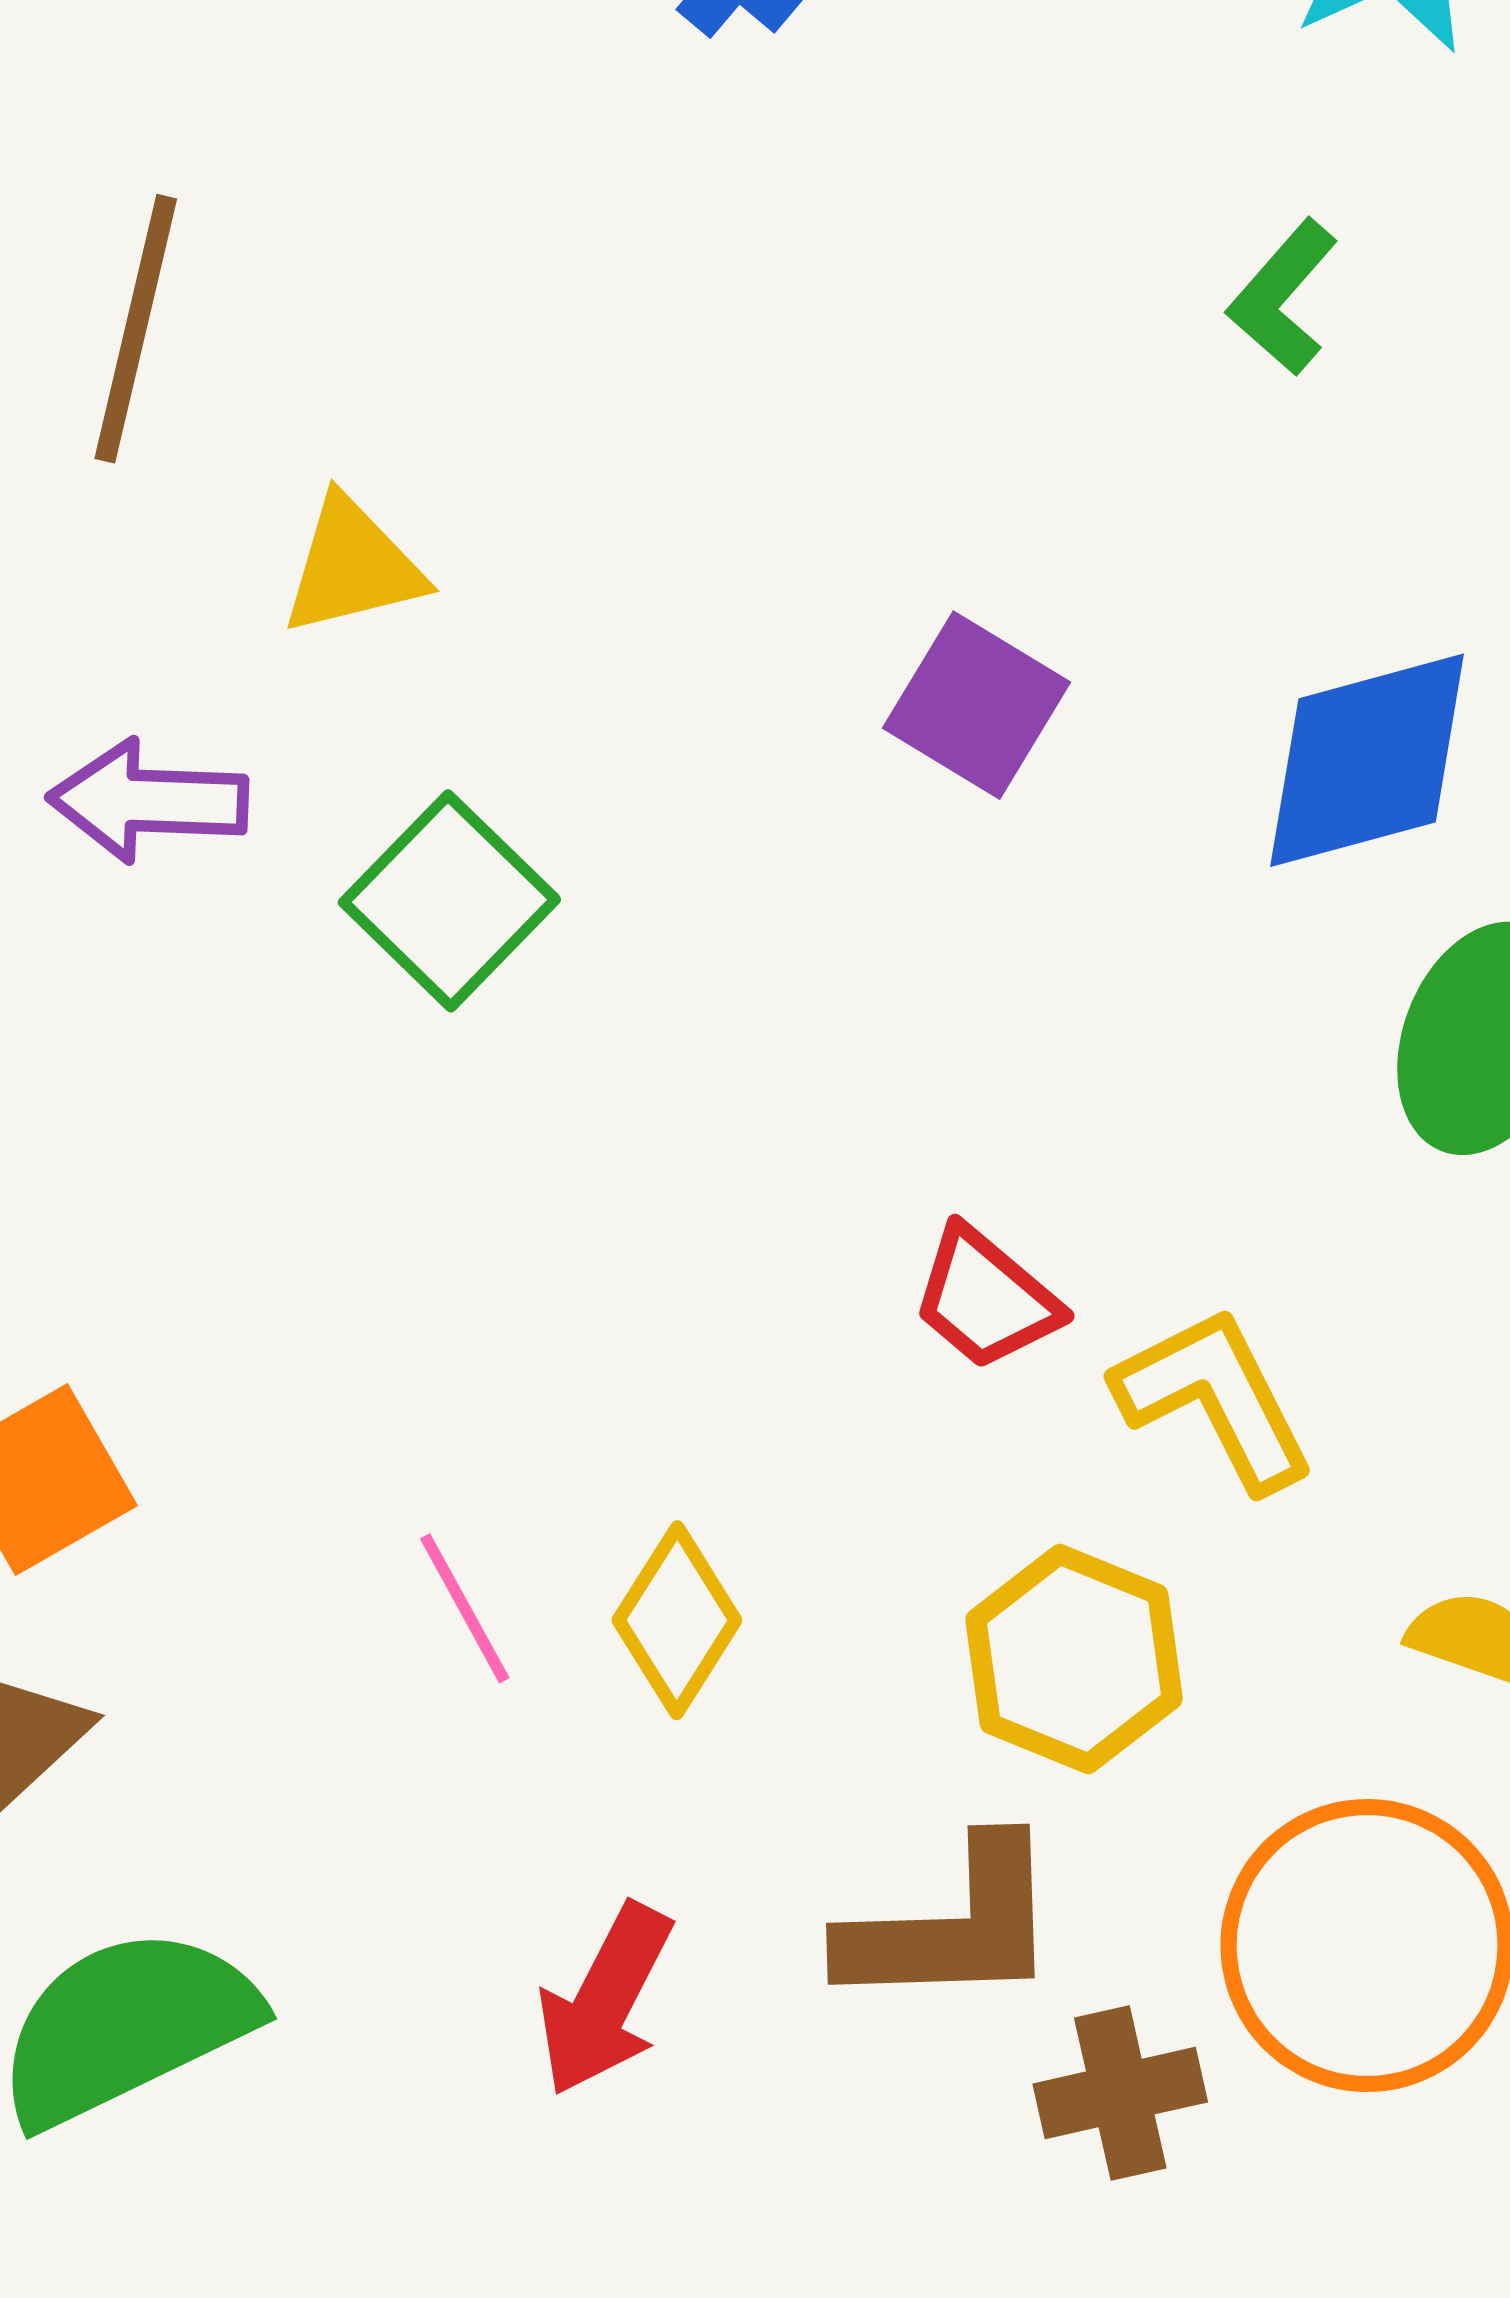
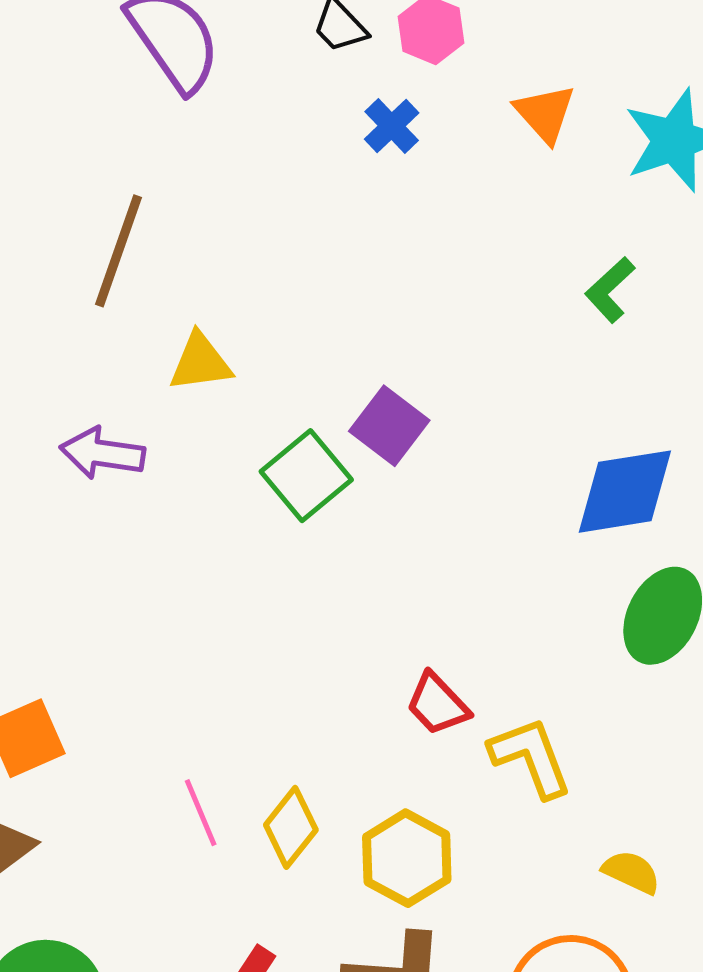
purple square: (976, 705) -> (389, 426), moved
green square: (449, 901) -> (306, 476), moved
yellow hexagon: (1074, 1659) -> (407, 858), moved

